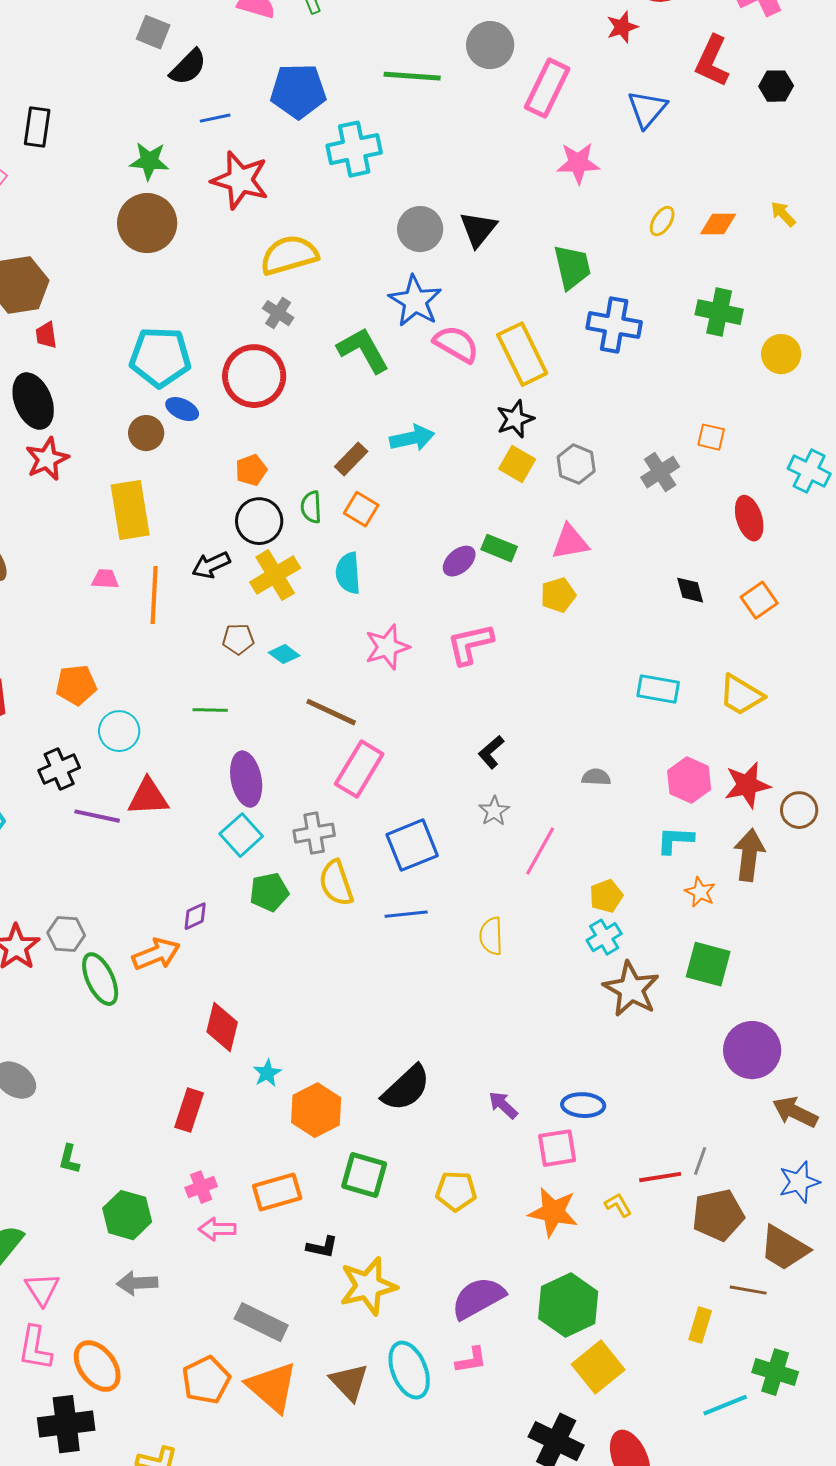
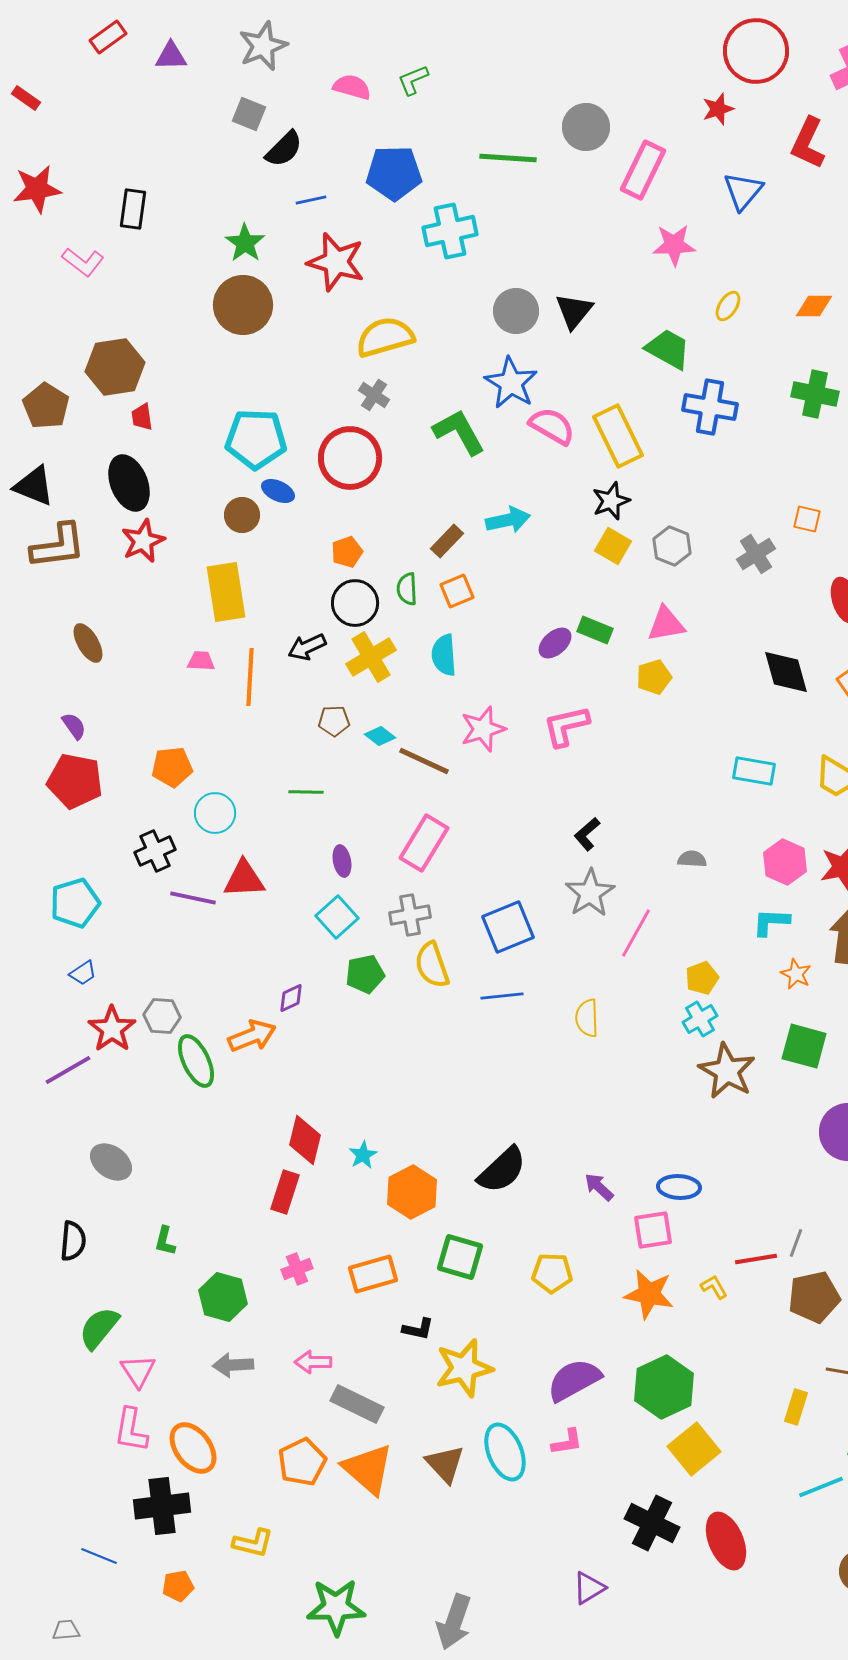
green star: (149, 161) -> (245, 243), turned 30
yellow ellipse: (662, 221) -> (728, 306), moved
green trapezoid: (572, 267) -> (668, 349), turned -48
orange square: (361, 509) -> (457, 591), turned 36
black diamond: (690, 590) -> (786, 672), size x1.6
brown line: (331, 712) -> (424, 761), moved
pink rectangle: (359, 769) -> (424, 843), moved
purple ellipse: (246, 779) -> (342, 861), size x0.6
gray star: (494, 811) -> (590, 893), size x1.6
red diamond: (222, 1027) -> (305, 1140), moved
pink arrow: (217, 1229) -> (313, 1362), moved

